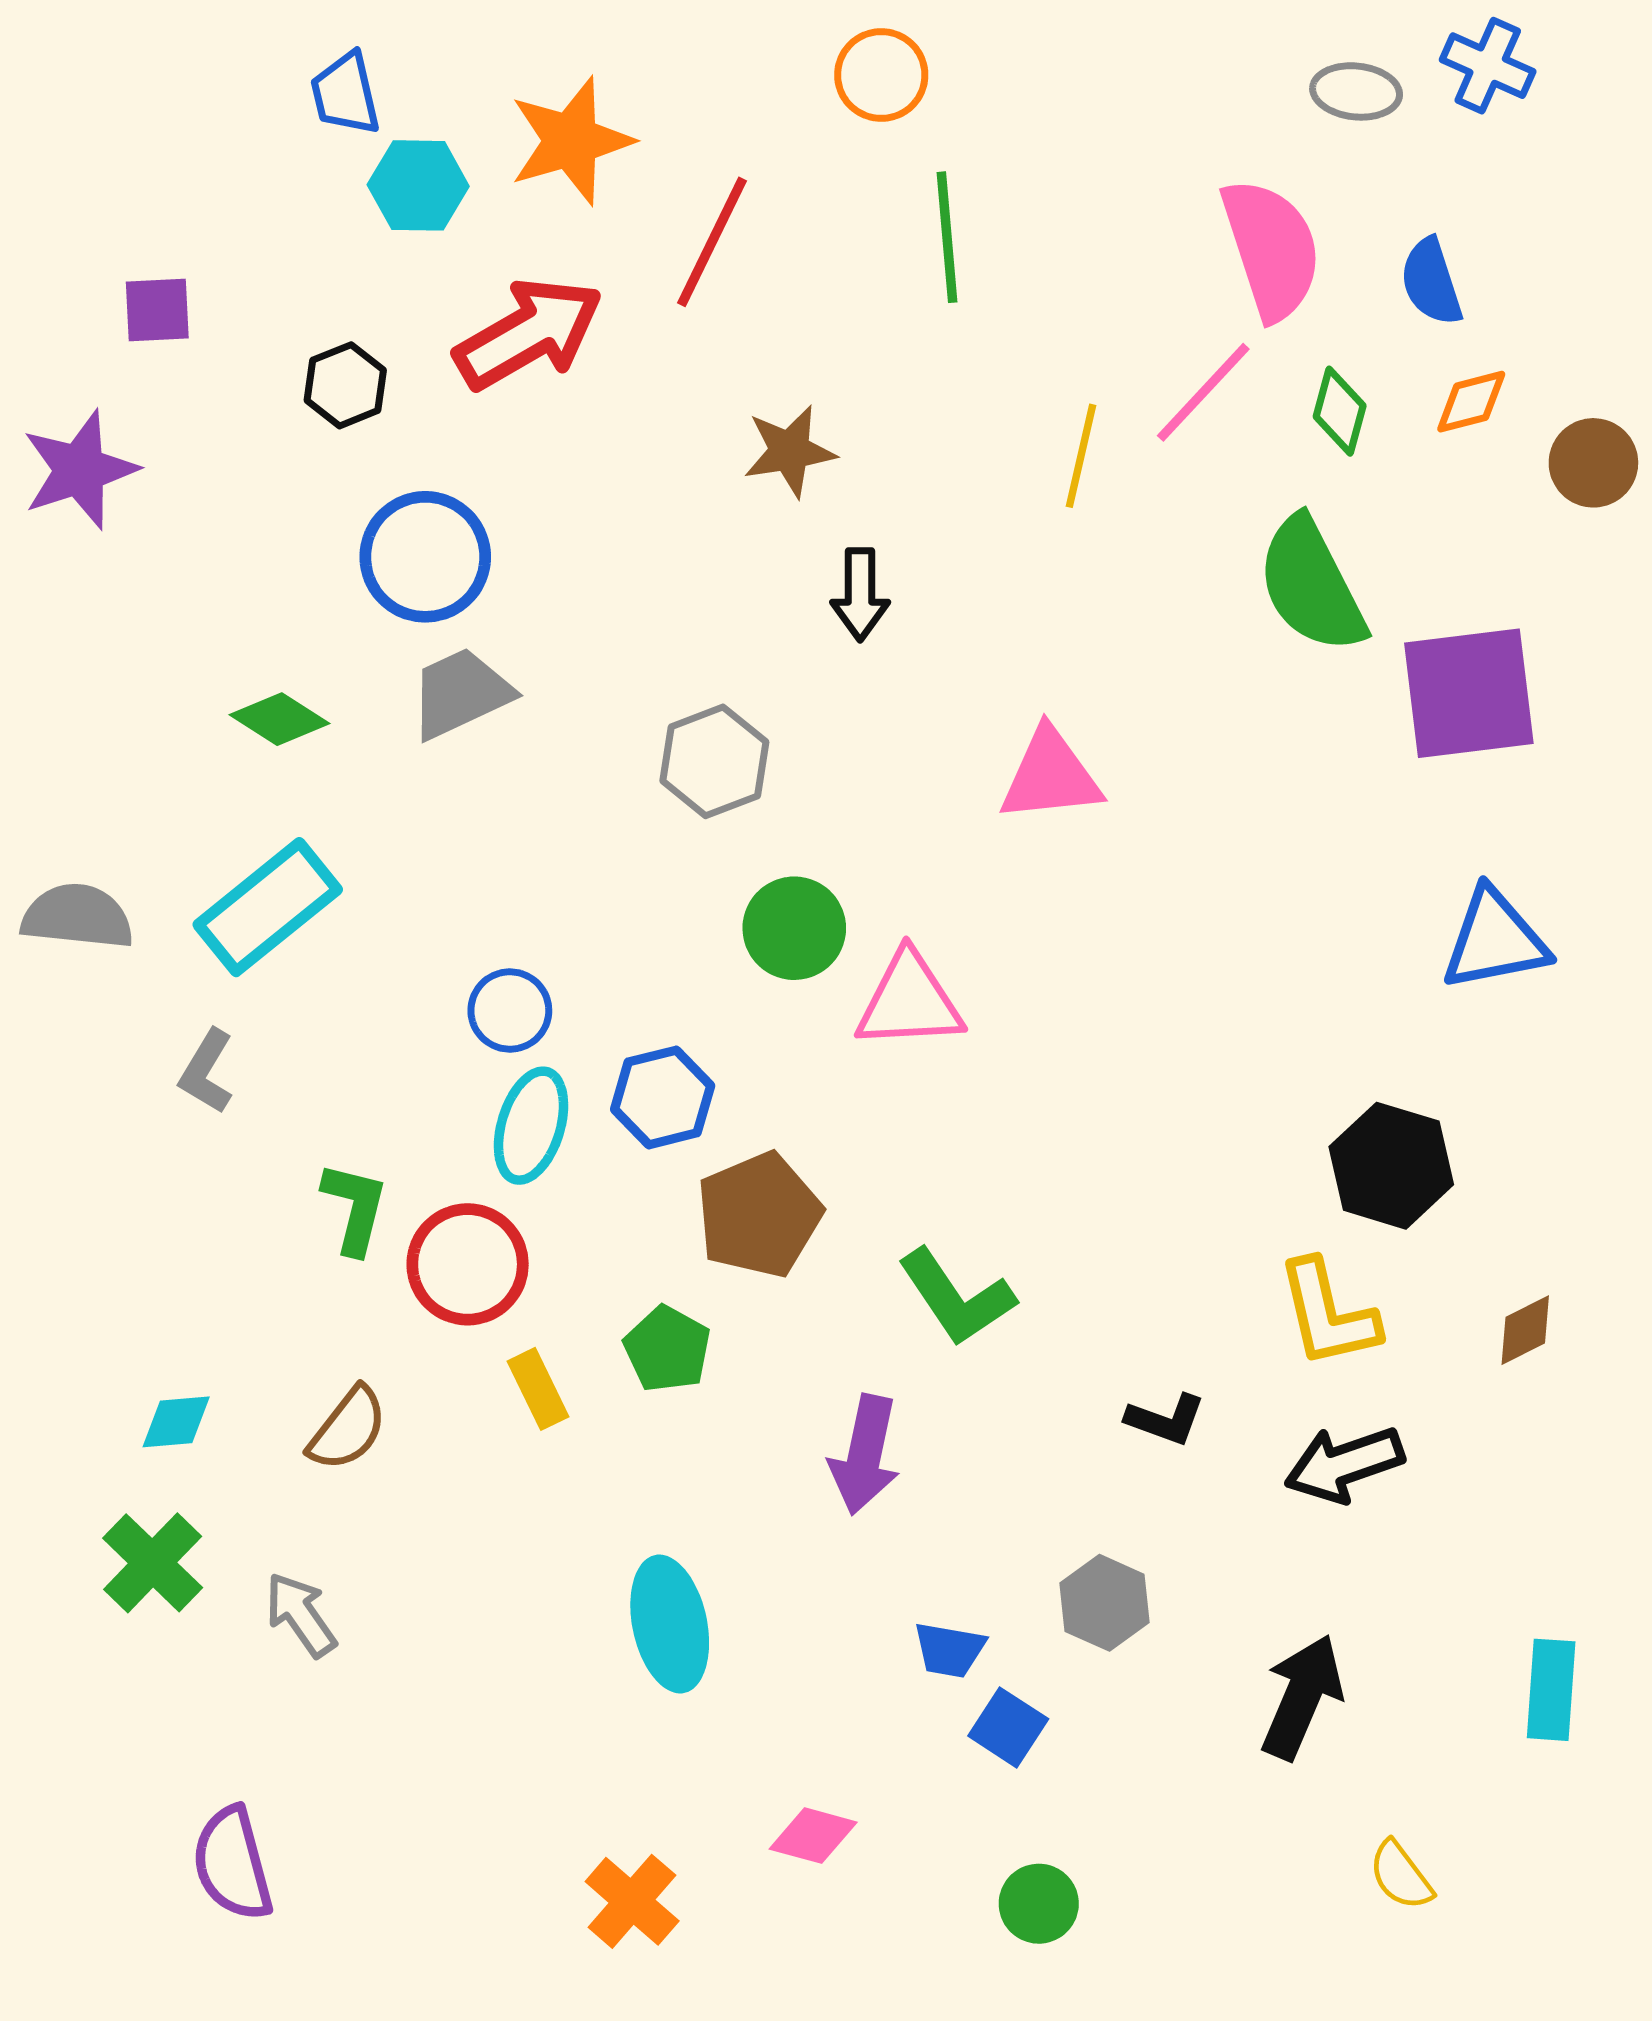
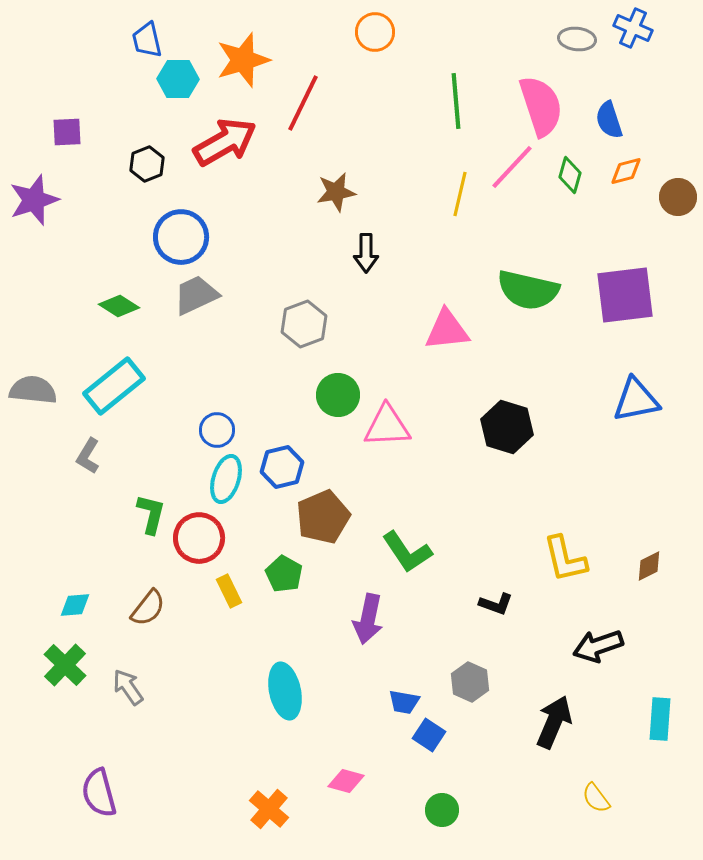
green line: (947, 237) -> (456, 101), moved
green semicircle: (1311, 585) -> (528, 290), moved, turned -50
black hexagon: (1391, 1166) -> (507, 427), moved
black arrow: (1344, 1464) -> (598, 646), moved

